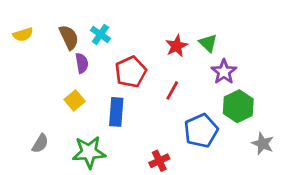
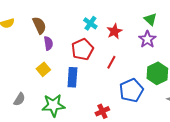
cyan cross: (100, 34) -> (90, 23), moved
green triangle: (208, 43) -> (150, 19), moved
purple star: (224, 72) -> (147, 39), moved

